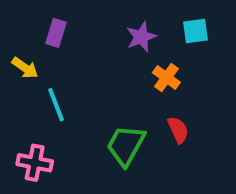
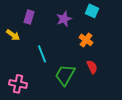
cyan square: (196, 31) -> (92, 11), moved, turned 32
purple star: (141, 37) -> (64, 19), moved
cyan line: (56, 105) -> (42, 54), moved

